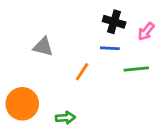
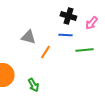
gray triangle: (43, 47) -> (28, 37), moved
green arrow: (65, 118) -> (33, 85), turned 64

